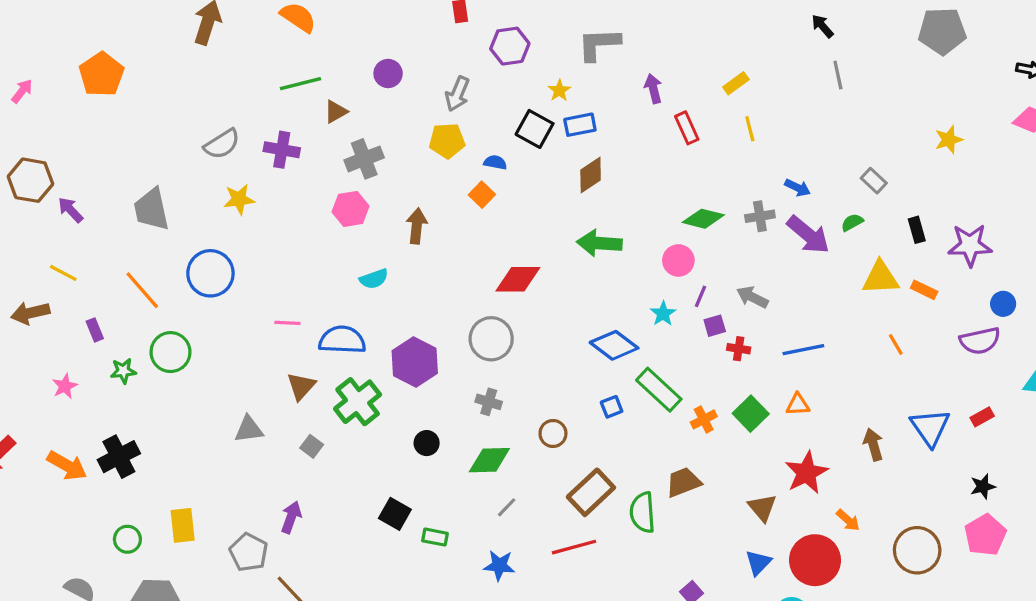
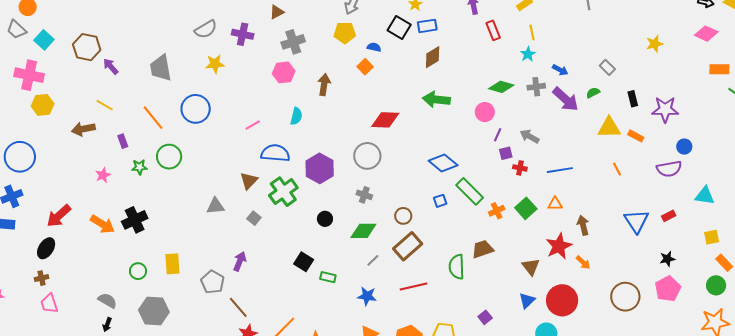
cyan semicircle: (374, 279) -> (296, 116), turned -60
cyan star: (663, 314) -> (528, 54), moved
pink line: (287, 323) -> (253, 125), moved, turned -35
brown arrow: (873, 444) -> (583, 225), moved
brown rectangle: (591, 492) -> (408, 246), moved
orange arrow: (848, 520) -> (583, 262), moved

